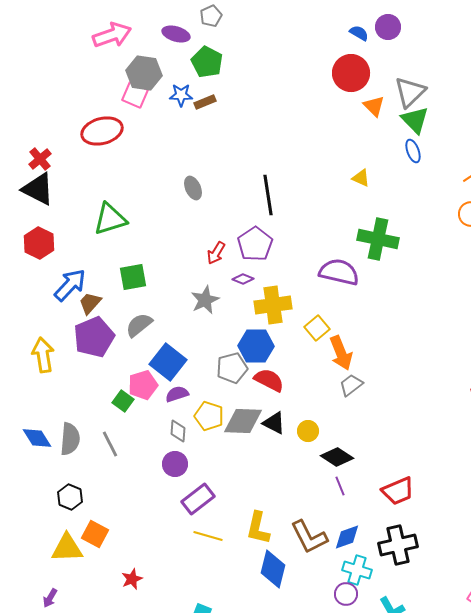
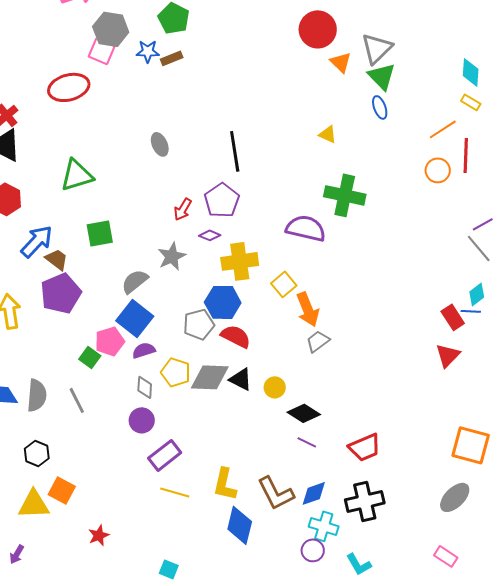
brown trapezoid: (90, 303) -> (57, 259), turned 85
gray semicircle: (139, 325) -> (135, 281), moved
purple line: (340, 486) -> (307, 442), turned -42

